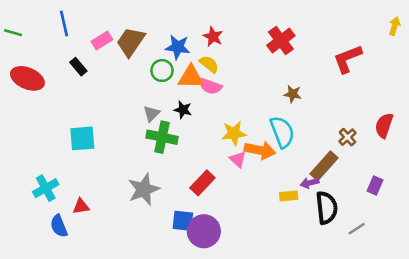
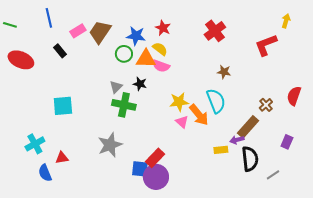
yellow arrow: (395, 26) -> (286, 21), moved
orange arrow: (260, 150) -> (199, 115), turned 40
red rectangle: (202, 183) -> (155, 158), moved

